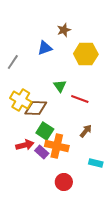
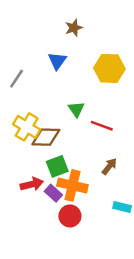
brown star: (64, 30) -> (74, 28), moved
blue triangle: (45, 48) -> (57, 61), turned -35
green square: (45, 131) -> (57, 166), turned 36
red circle: (64, 182) -> (70, 216), moved

